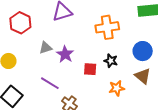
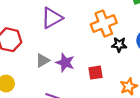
black star: (111, 61) -> (119, 45), moved

